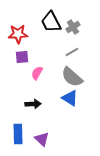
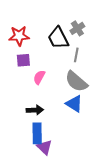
black trapezoid: (51, 22) -> (58, 38), moved
gray line: (72, 52) -> (76, 55), turned -48
blue rectangle: (18, 134) -> (37, 133), moved

